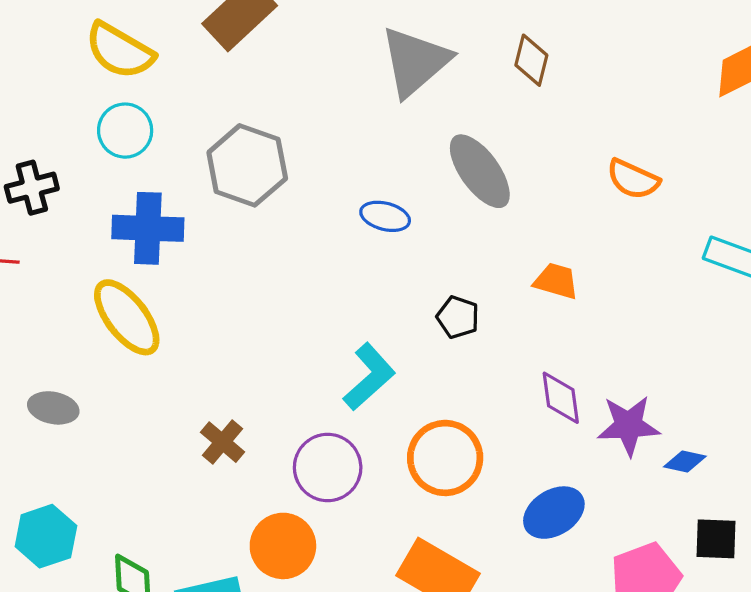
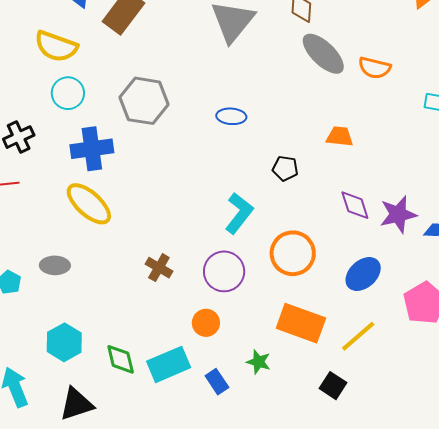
gray ellipse: (480, 171) -> (323, 54), moved
orange circle: (283, 546) -> (206, 323), size x0.7

